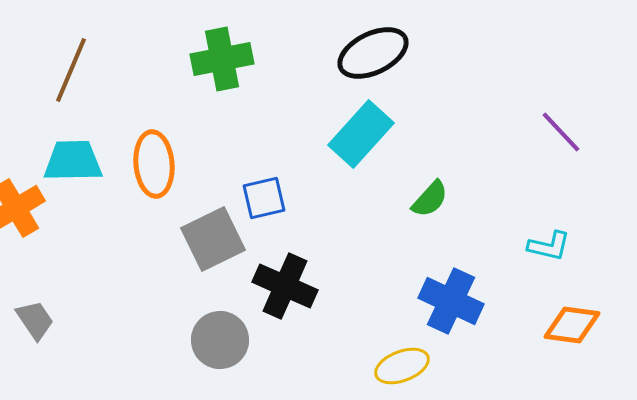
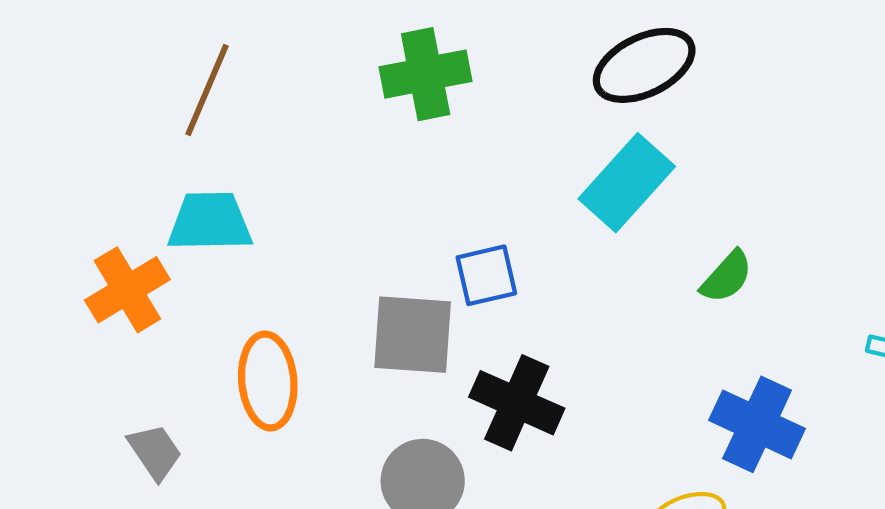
orange ellipse: (154, 164) -> (268, 381), moved
gray square: (213, 239) -> (413, 335), turned 30

